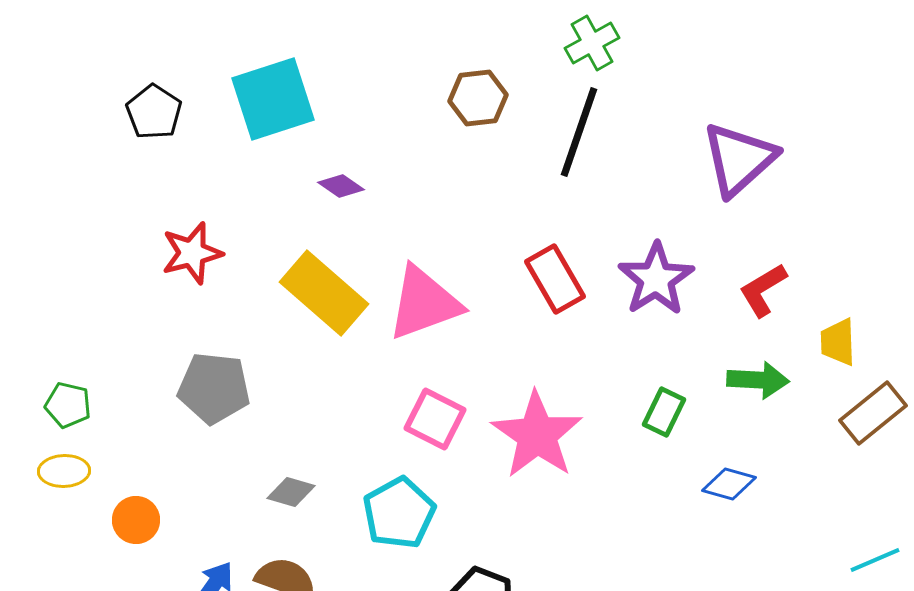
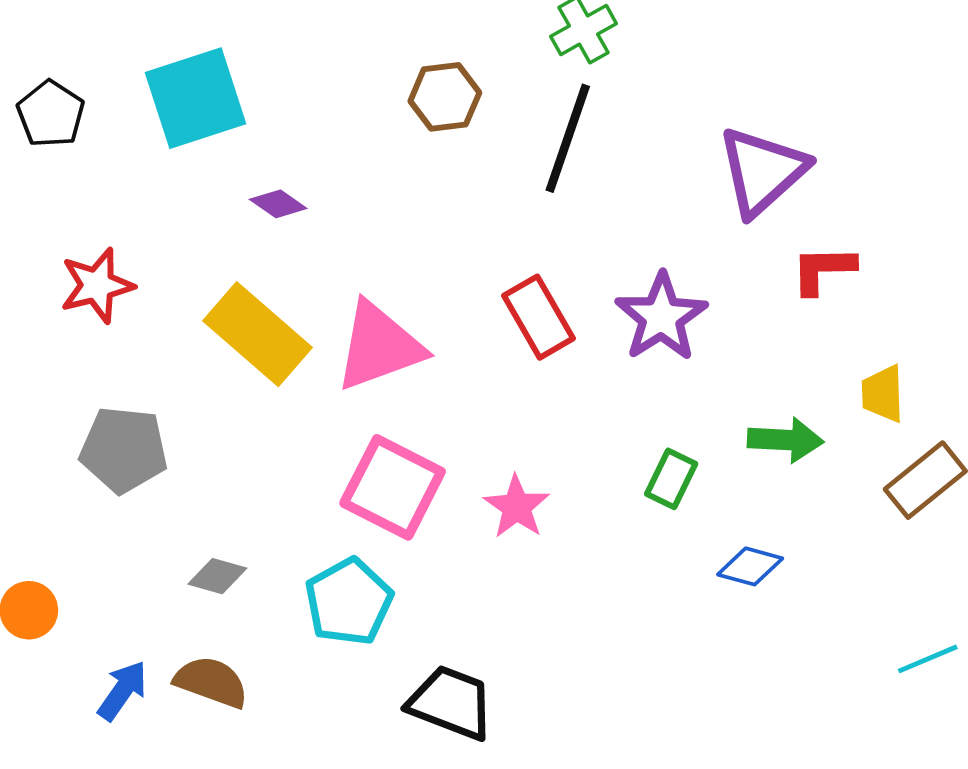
red L-shape: (763, 290) -> (823, 270), moved, turned 30
pink square: (435, 419) -> (393, 487), size x1.4
pink star: (537, 435) -> (517, 507), size x0.6

